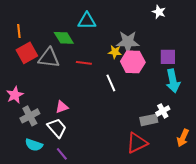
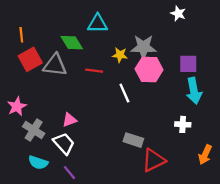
yellow star: (115, 52) -> (120, 55), moved
white cross: (163, 111) -> (183, 124), turned 32
gray cross: (30, 116) -> (34, 130), turned -30
gray rectangle: (149, 120) -> (133, 140), moved, turned 30

